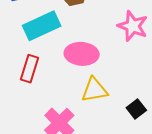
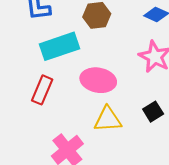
black square: (136, 109) -> (153, 112), moved

